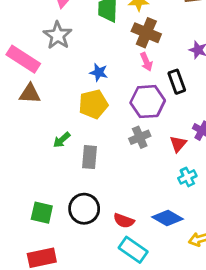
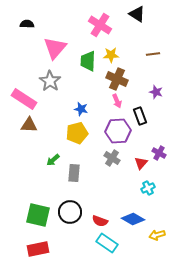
gray cross: (140, 137) -> (112, 158), turned -35
green square: (42, 213) -> (38, 215), size x1.4

